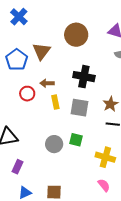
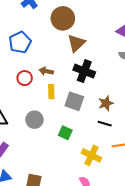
brown circle: (76, 35) -> (63, 18), moved
brown triangle: (41, 51) -> (76, 43), moved
gray circle: (54, 144) -> (34, 120), moved

